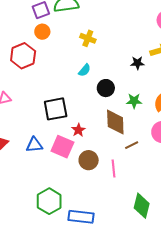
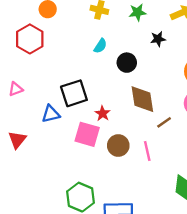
black star: (137, 63) -> (158, 39), moved
green star: (134, 101) -> (138, 12), moved
blue triangle: (34, 145) -> (51, 114), moved

